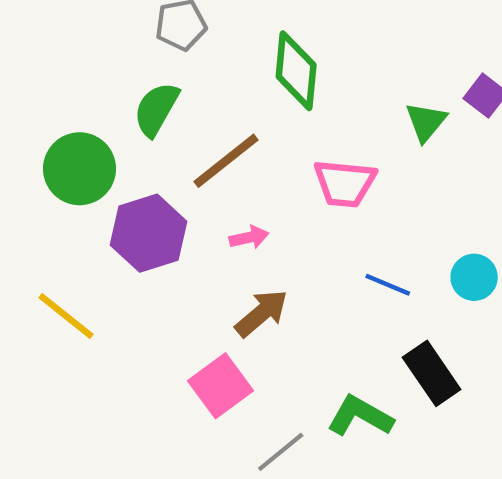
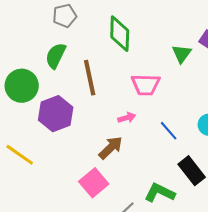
brown line: (226, 161) -> (90, 78), turned -60
pink arrow: (249, 237) -> (127, 118), moved
blue line: (388, 285) -> (169, 131), turned 30

